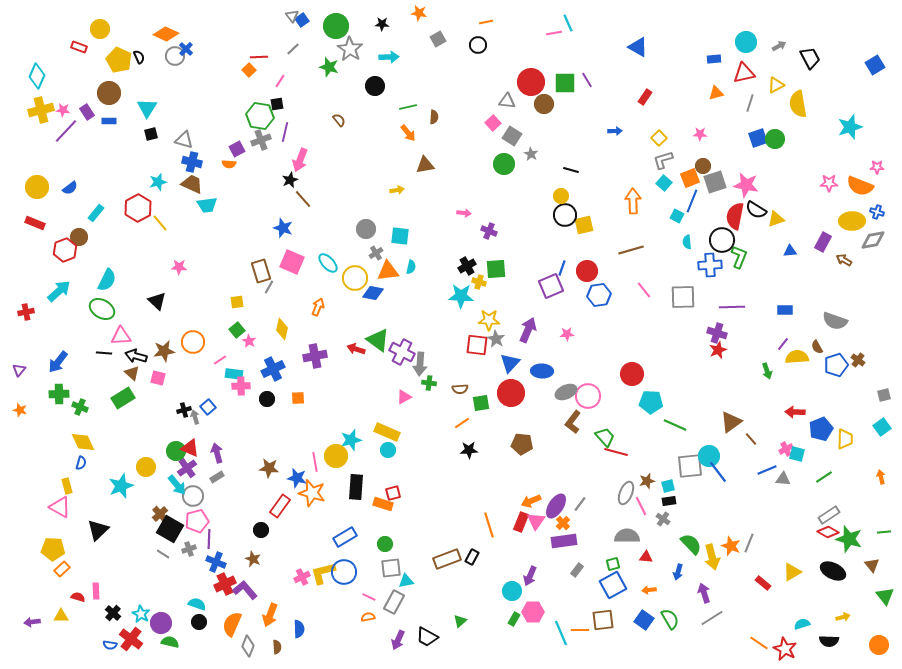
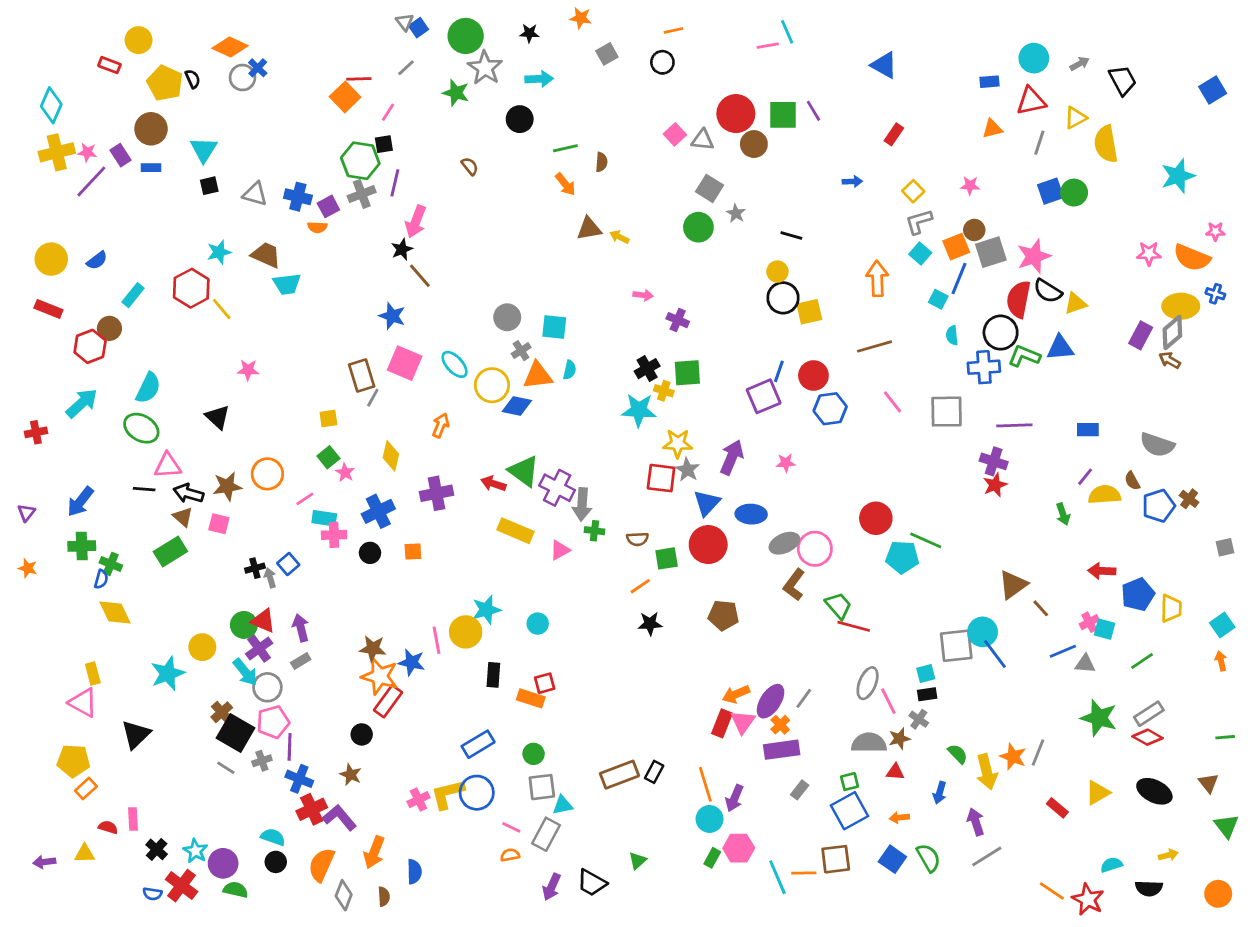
orange square: (249, 70) -> (345, 97), size x1.5
pink square: (493, 123) -> (675, 134), moved
blue cross: (192, 162) -> (298, 197), moved
pink star: (746, 185) -> (1034, 256), turned -30
yellow arrow: (397, 190) -> (619, 237), moved, turned -144
gray diamond: (873, 240) -> (1172, 333), moved, turned -30
blue triangle: (790, 251) -> (1060, 348), moved, size x1.5
green L-shape: (739, 257) -> (1024, 356), turned -90
green line: (675, 425) -> (926, 540), moved
cyan square: (882, 427) -> (1222, 625), moved
yellow rectangle: (387, 432) -> (516, 531), moved
blue semicircle: (81, 463) -> (101, 579), moved
brown star: (647, 481) -> (899, 739), moved
black rectangle: (356, 487) -> (493, 675), size x0.7
orange star: (312, 493) -> (380, 676), moved
orange line: (489, 525) -> (705, 784), moved
green star: (849, 539) -> (1099, 718), moved
green semicircle: (691, 544) -> (958, 754), size x0.7

